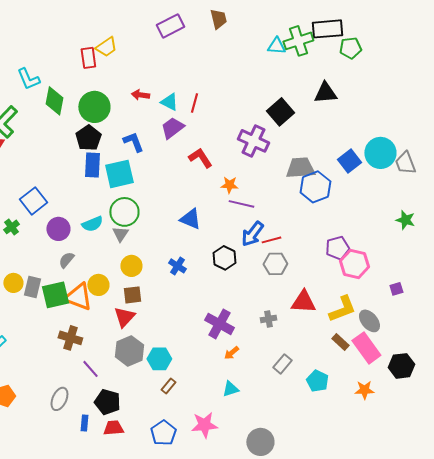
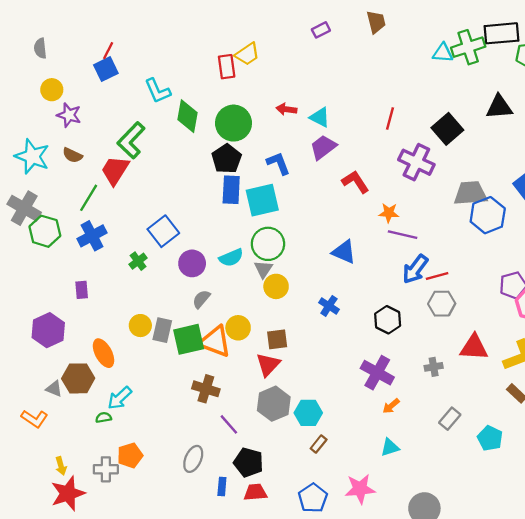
purple rectangle: (170, 26) -> (321, 30), size x0.6
red line: (194, 103) -> (390, 118), moved
black hexagon: (224, 258) -> (388, 320), moved
yellow circle: (131, 266) -> (276, 286), moved

